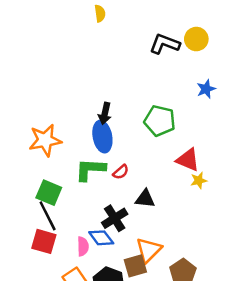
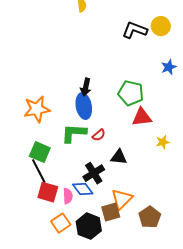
red triangle: (188, 160) -> (142, 117), moved, turned -30
red square: (44, 241) -> (48, 192), moved

